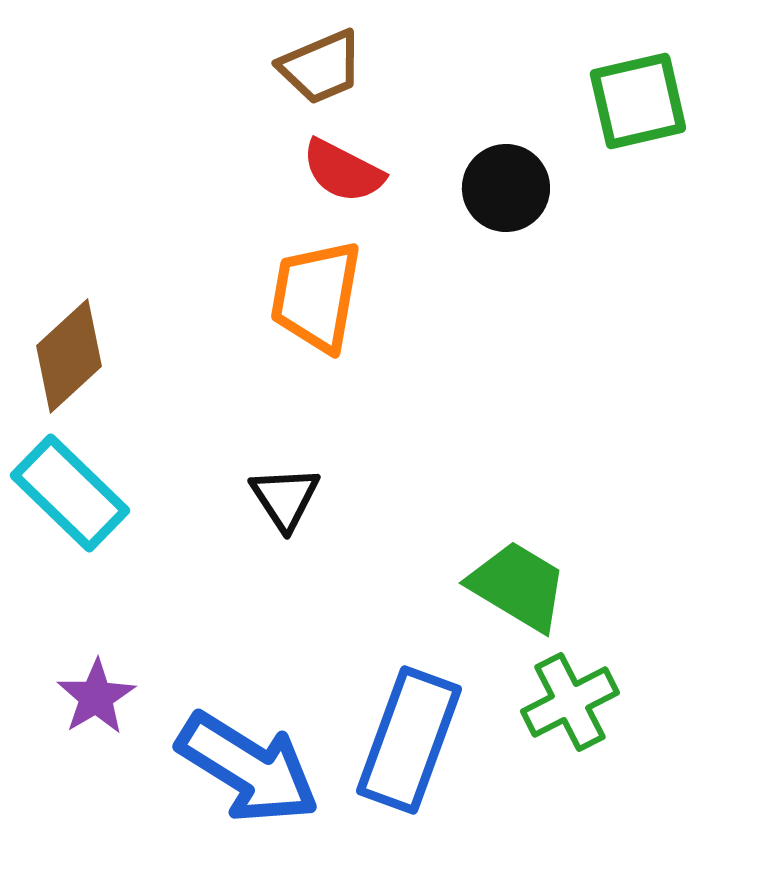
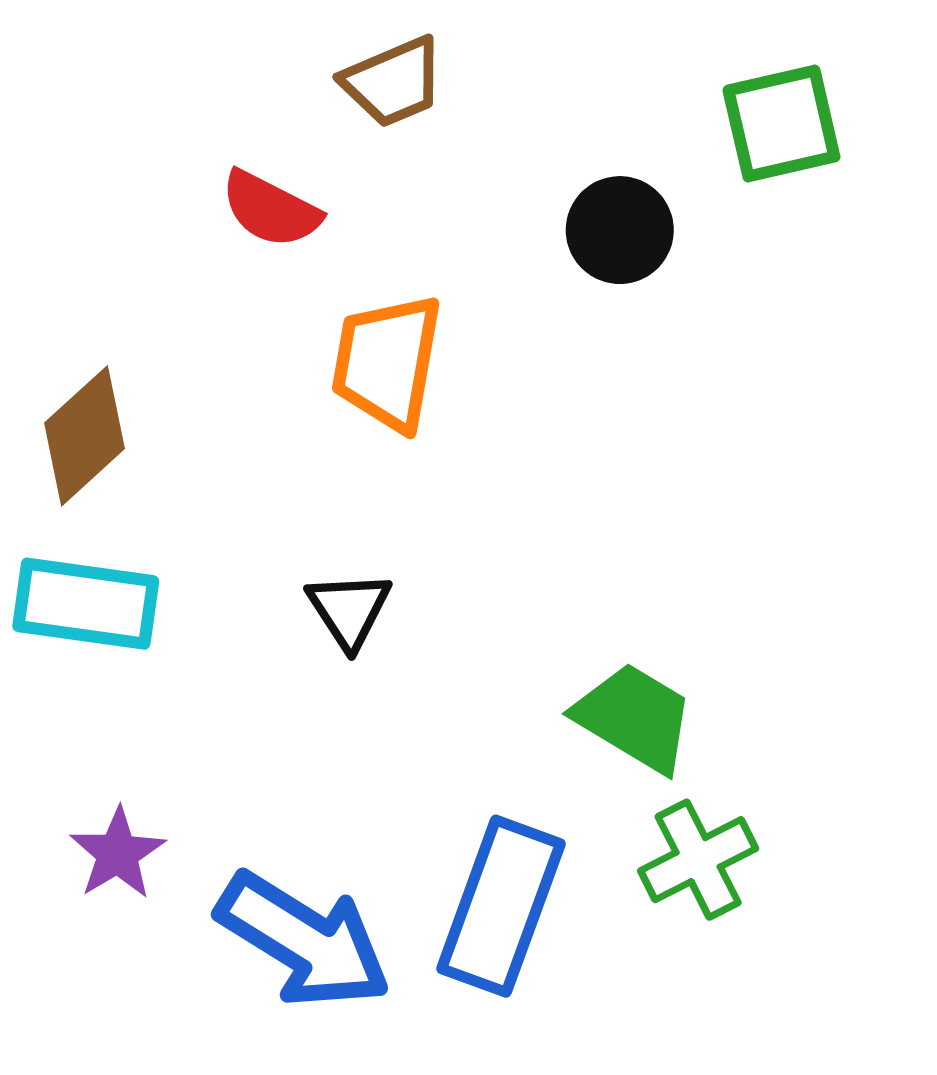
red semicircle: (343, 171) -> (271, 209), moved
cyan rectangle: (70, 493) -> (86, 604), turned -36

